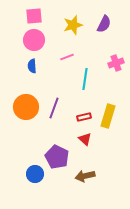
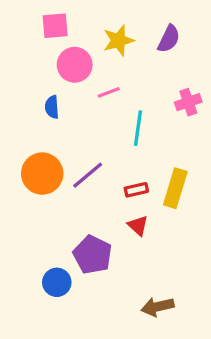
pink circle: (34, 40) -> (75, 65), moved
purple line: (54, 108) -> (88, 175), turned 30
brown arrow: (85, 176) -> (157, 307), moved

